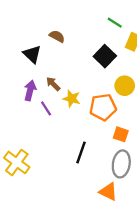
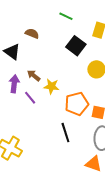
green line: (115, 23) -> (66, 16), moved
orange pentagon: (103, 107) -> (77, 104), moved
black line: (81, 153) -> (65, 133), turned -30

